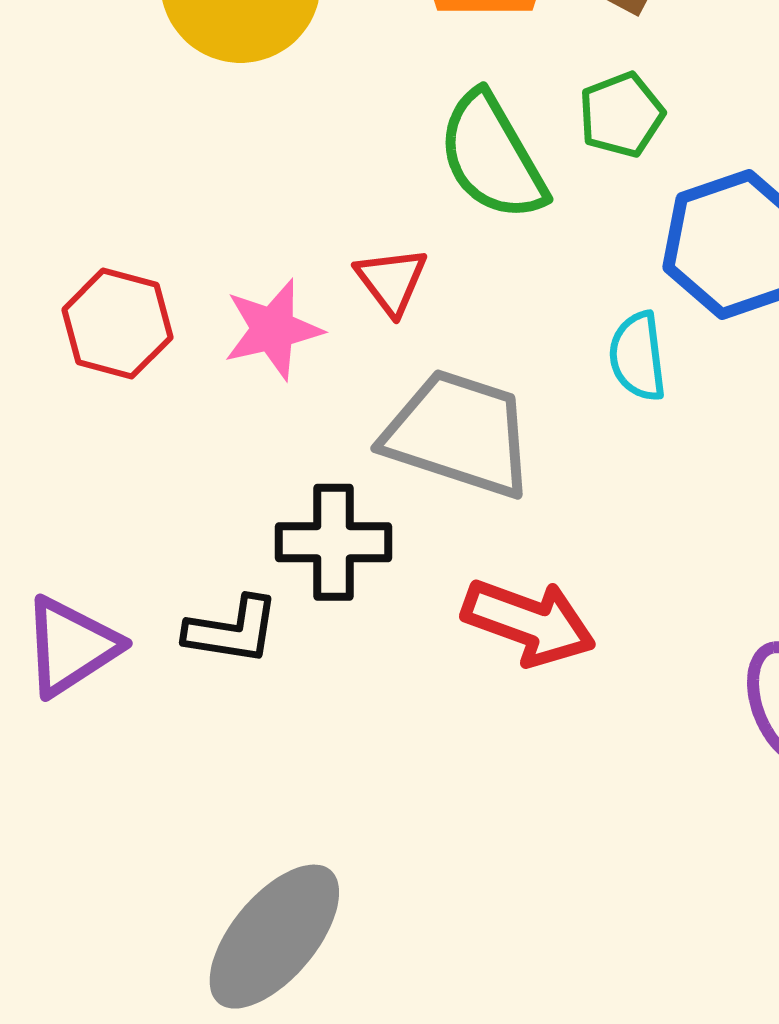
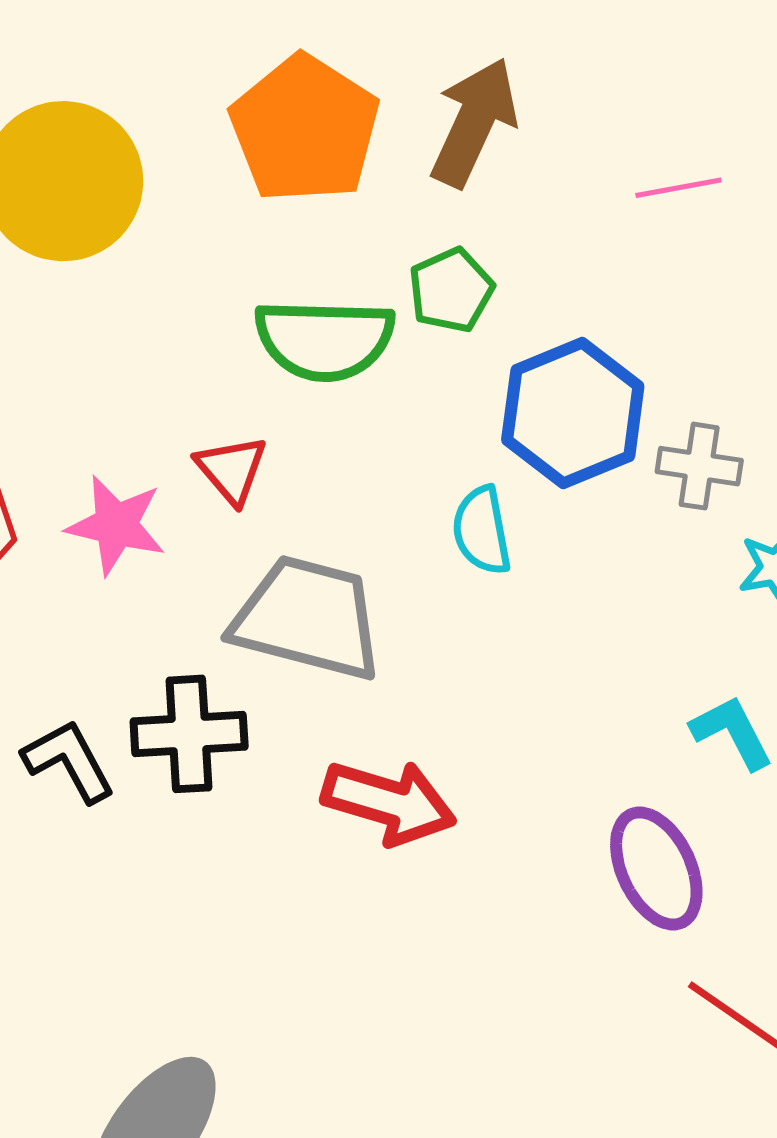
green semicircle: (492, 157) -> (324, 340), turned -55
pink star: (273, 329) -> (116, 525), turned 30
black L-shape: (232, 630) -> (69, 761), moved, turned -124

